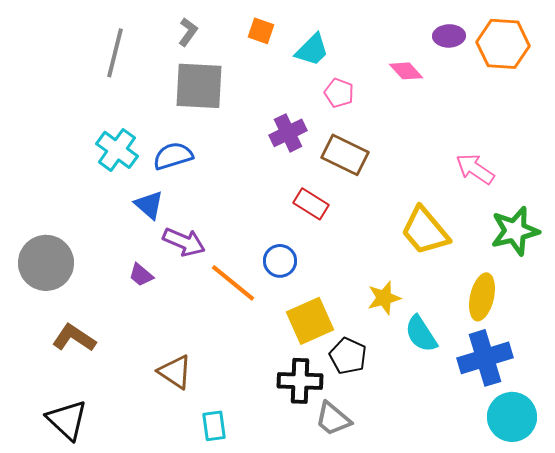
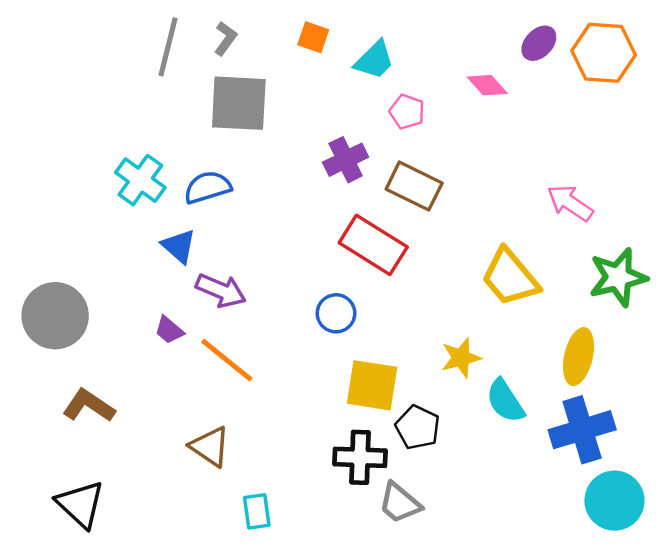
purple ellipse: (449, 36) -> (539, 43), turned -44
gray line: (115, 53) -> (168, 47), moved
red rectangle: (311, 204) -> (373, 245), size x1.6
orange line: (233, 283) -> (227, 360), moved
yellow square: (310, 321) -> (372, 385), turned 33

